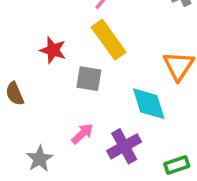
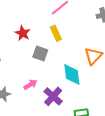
yellow rectangle: (109, 40) -> (56, 33), size x0.7
purple cross: (124, 146) -> (53, 96), turned -30

